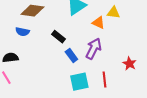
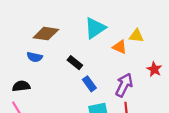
purple arrow: (93, 49) -> (124, 85), moved
red star: (129, 64) -> (154, 69), moved

